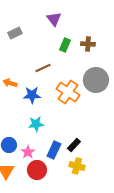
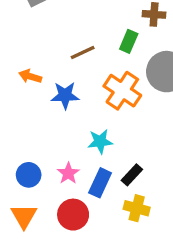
green rectangle: (65, 45) -> (129, 41), moved
cyan star: (36, 124) -> (100, 141), moved
pink star: (28, 152) -> (68, 173), moved

